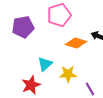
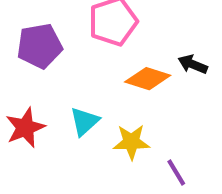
red star: (31, 85) -> (25, 128), moved

